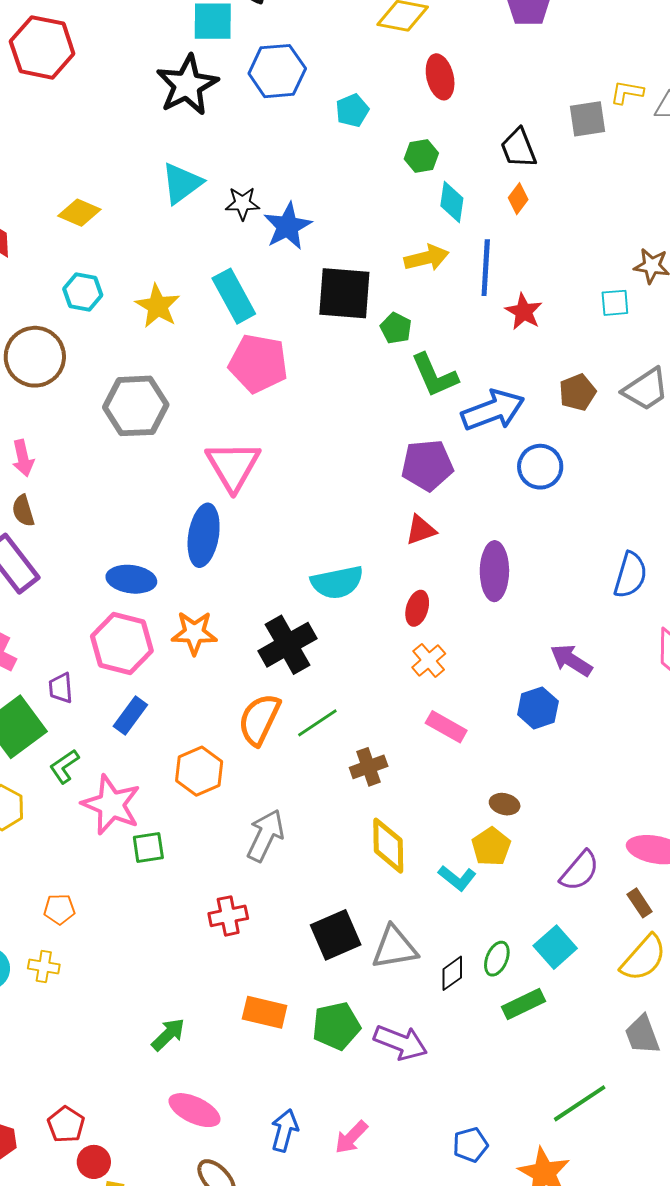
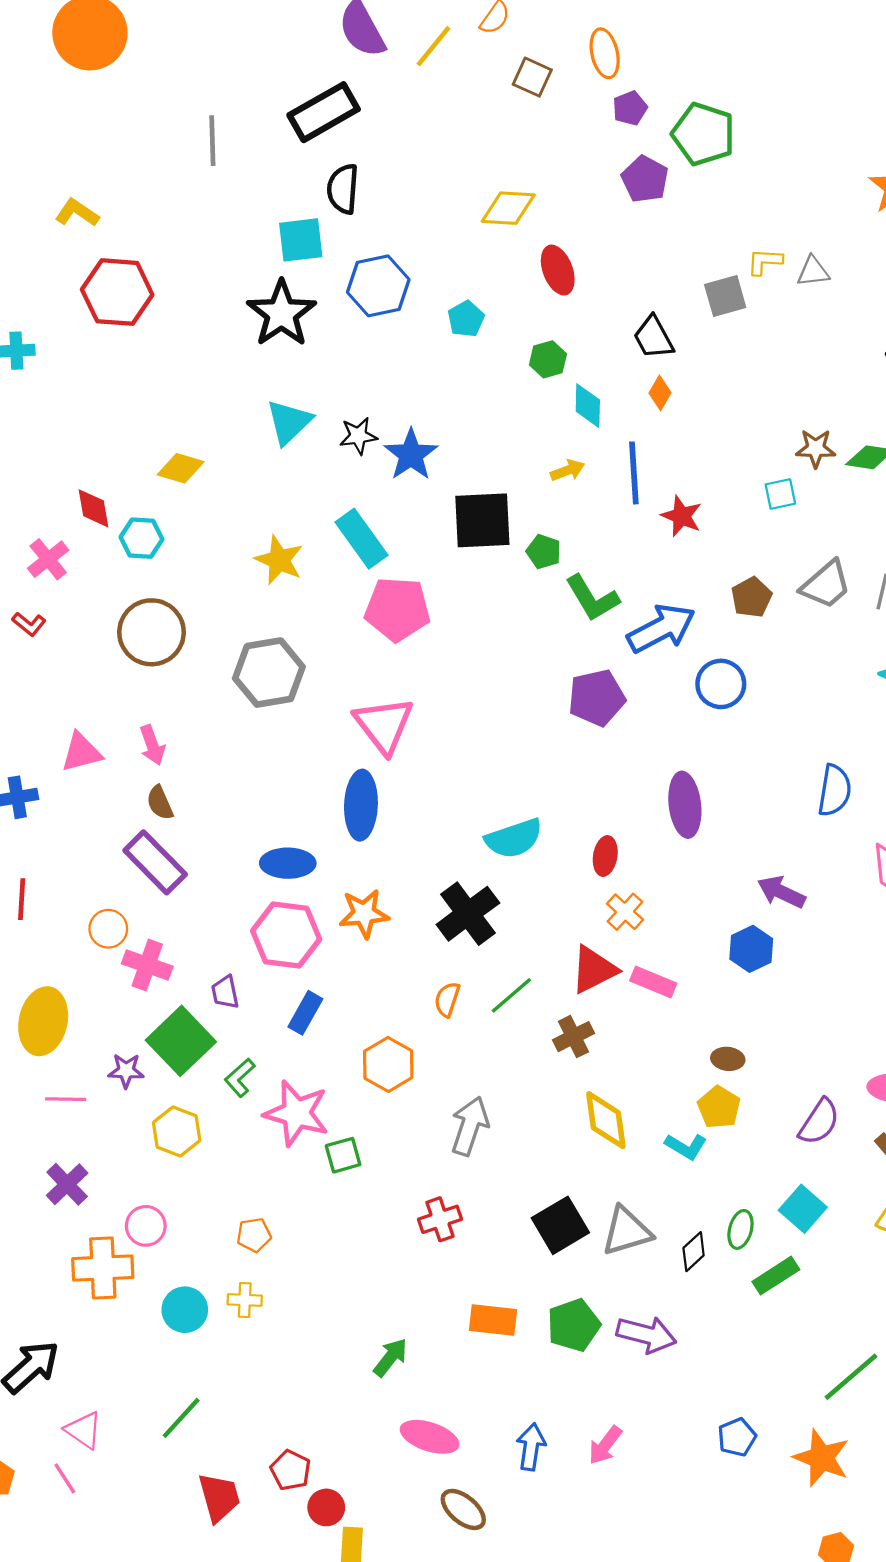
yellow arrow: (426, 258) -> (568, 470), size x0.7
cyan hexagon: (83, 292) -> (141, 538), moved
red triangle: (421, 530) -> (594, 970), moved, size x1.4
orange semicircle: (259, 719) -> (447, 999), size x0.6

